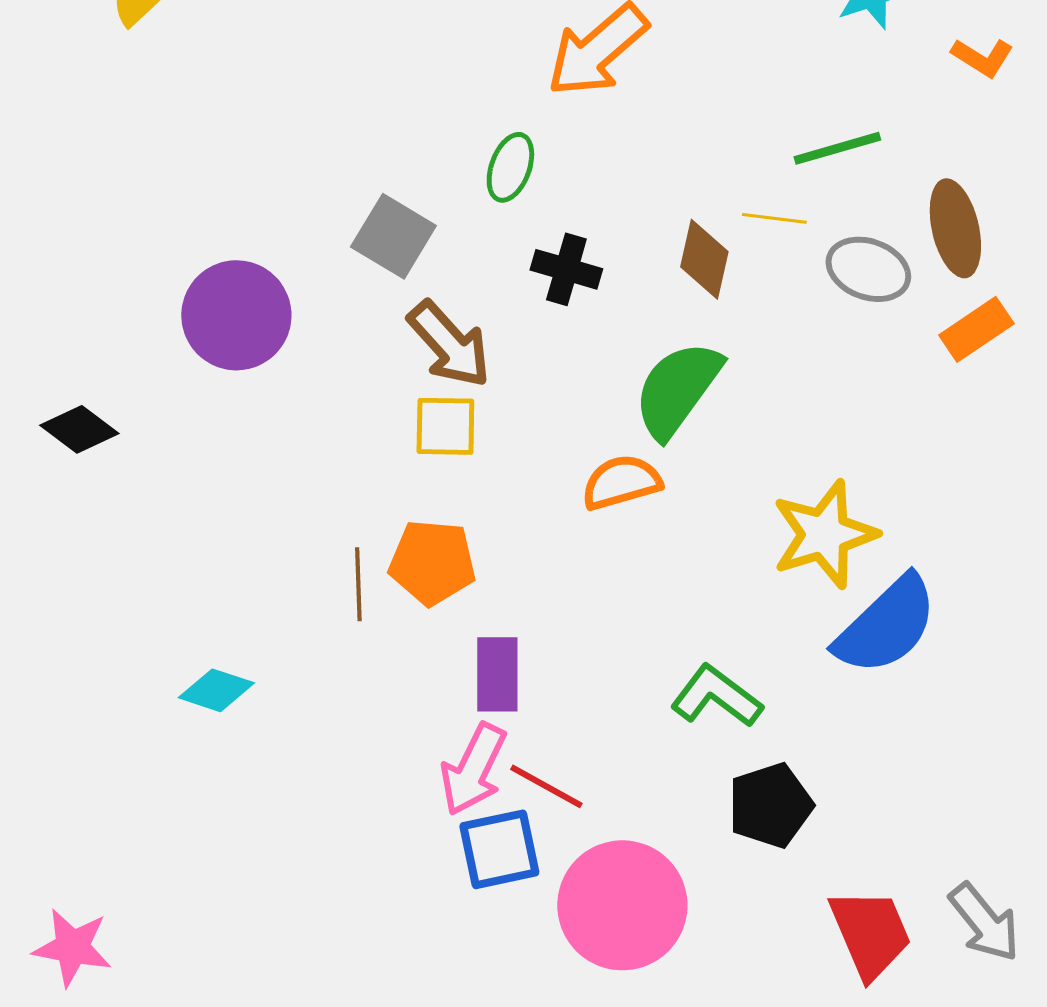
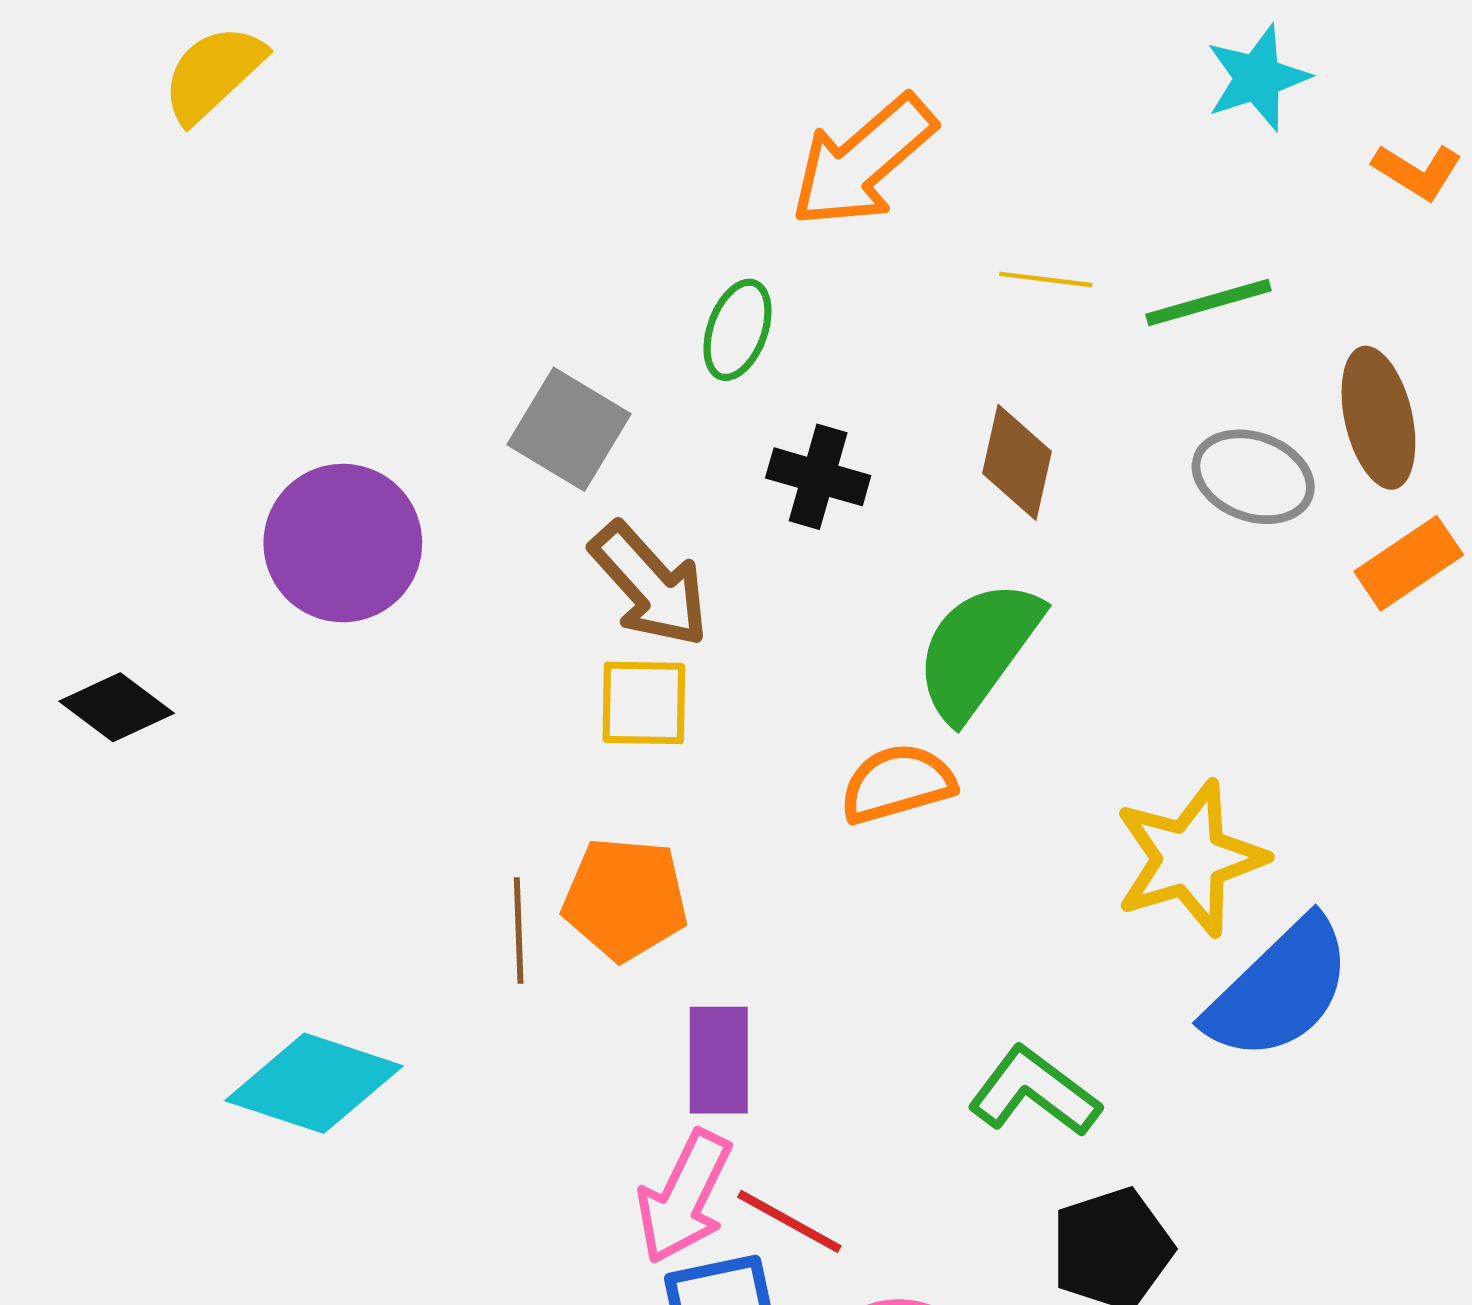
yellow line: (774, 218) -> (1046, 279), moved
cyan diamond: (216, 690) -> (314, 1083), size x1.6

